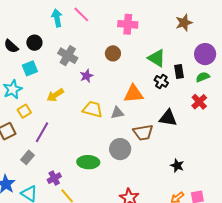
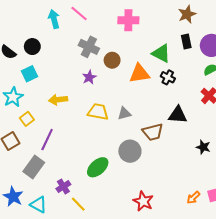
brown circle: (113, 53) -> (112, 60), moved
gray cross: (68, 56) -> (89, 47), moved
black rectangle: (179, 72) -> (186, 42), moved
orange triangle: (134, 94) -> (140, 74), moved
yellow arrow: (55, 95) -> (58, 100), turned 30
gray rectangle: (27, 157) -> (34, 167), size x1.5
green ellipse: (88, 162) -> (98, 167), turned -40
black star: (177, 166) -> (203, 147), moved

